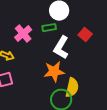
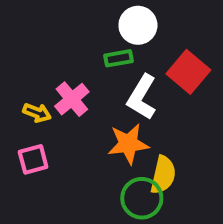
pink cross: (23, 34) -> (72, 99), moved
red square: (85, 35) -> (188, 72), size x1.5

